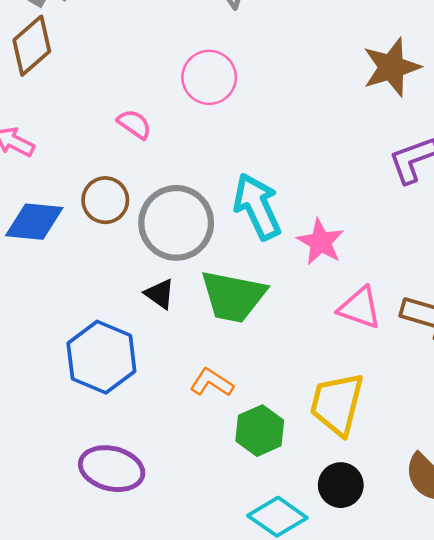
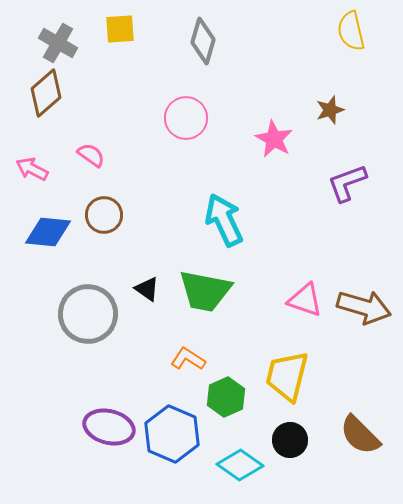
brown star: (391, 67) -> (330, 110), size x0.6
pink semicircle: (134, 124) -> (91, 155), moved
gray circle: (176, 223) -> (88, 314), moved
pink star: (321, 242) -> (274, 139), moved
blue hexagon: (101, 357) -> (172, 434), moved

